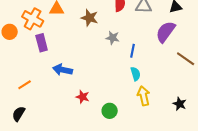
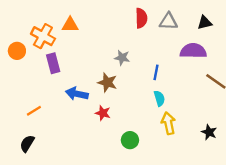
brown star: (90, 18) -> (107, 82), moved
purple semicircle: (166, 32) -> (193, 51), turned 55
gray star: (113, 38) -> (122, 58), moved
red star: (83, 97) -> (103, 113), moved

